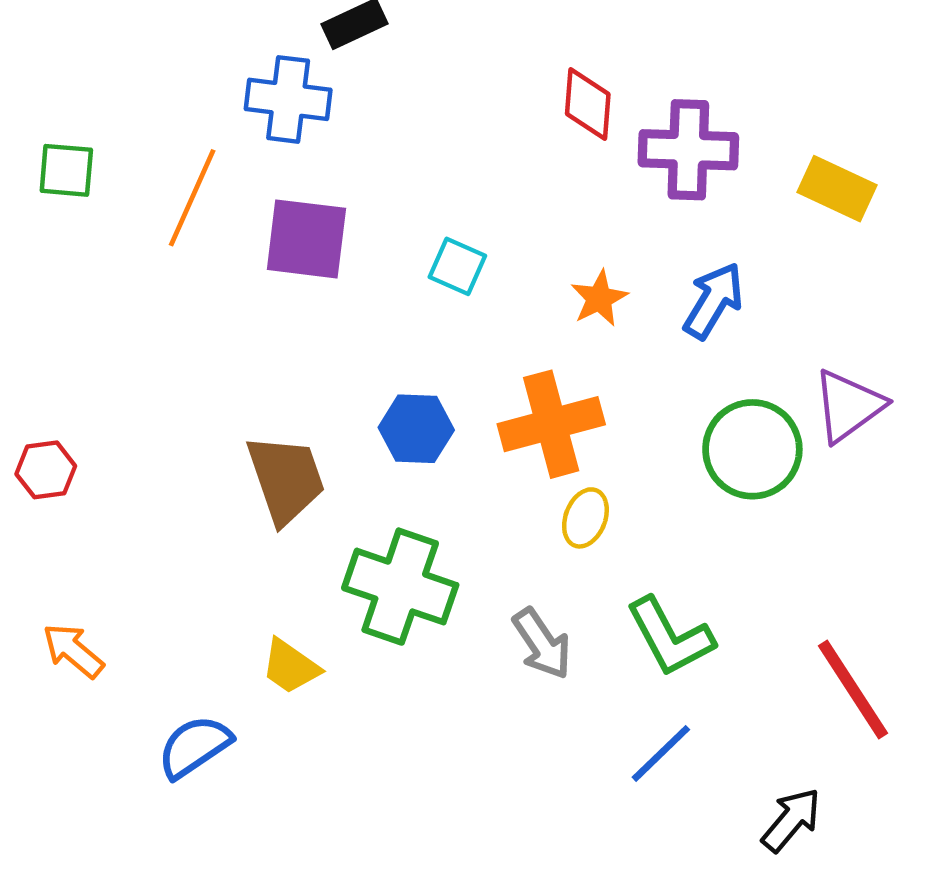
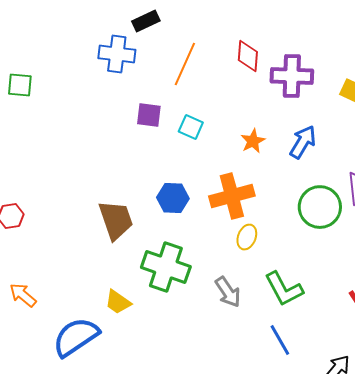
orange line: (192, 198) -> (185, 64), moved
purple square: (306, 239) -> (149, 115), moved, size x0.7
blue semicircle: (194, 747) -> (76, 337), size x1.4
blue line: (661, 753) -> (280, 340), turned -76

